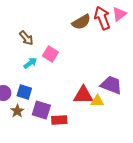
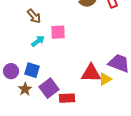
pink square: (50, 54) -> (58, 32), turned -35
yellow triangle: (97, 101) -> (105, 79), turned -32
purple square: (41, 110) -> (49, 88), turned 36

